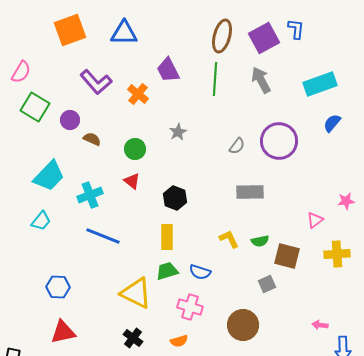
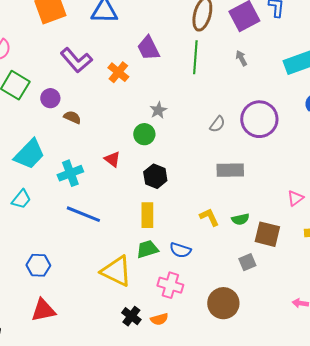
gray arrow: (261, 80) -> (241, 58), size x0.6
green circle: (135, 149) -> (144, 134), moved
black cross: (133, 338) -> (131, 316), moved

